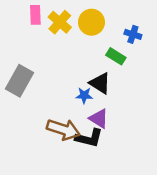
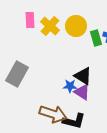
green rectangle: (116, 56) -> (96, 38), moved, turned 42
purple triangle: (99, 119) -> (82, 92), moved

